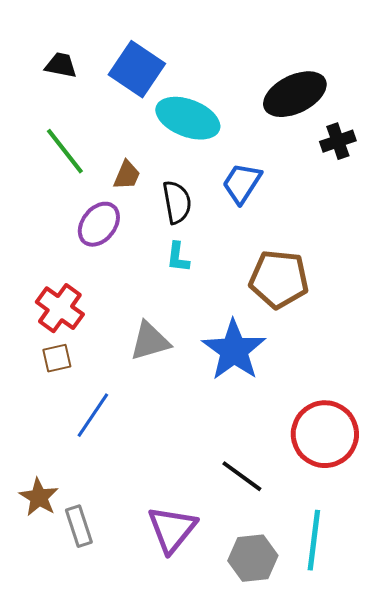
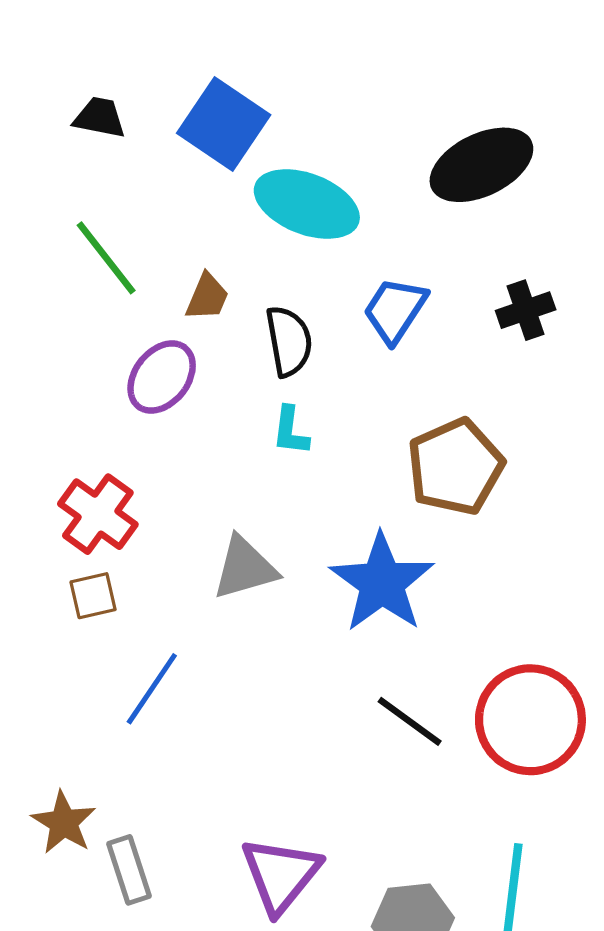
black cross: (338, 141) -> (526, 310), moved
brown pentagon: (279, 279) -> (455, 467), turned -30
black line: (242, 476) -> (410, 721), moved

